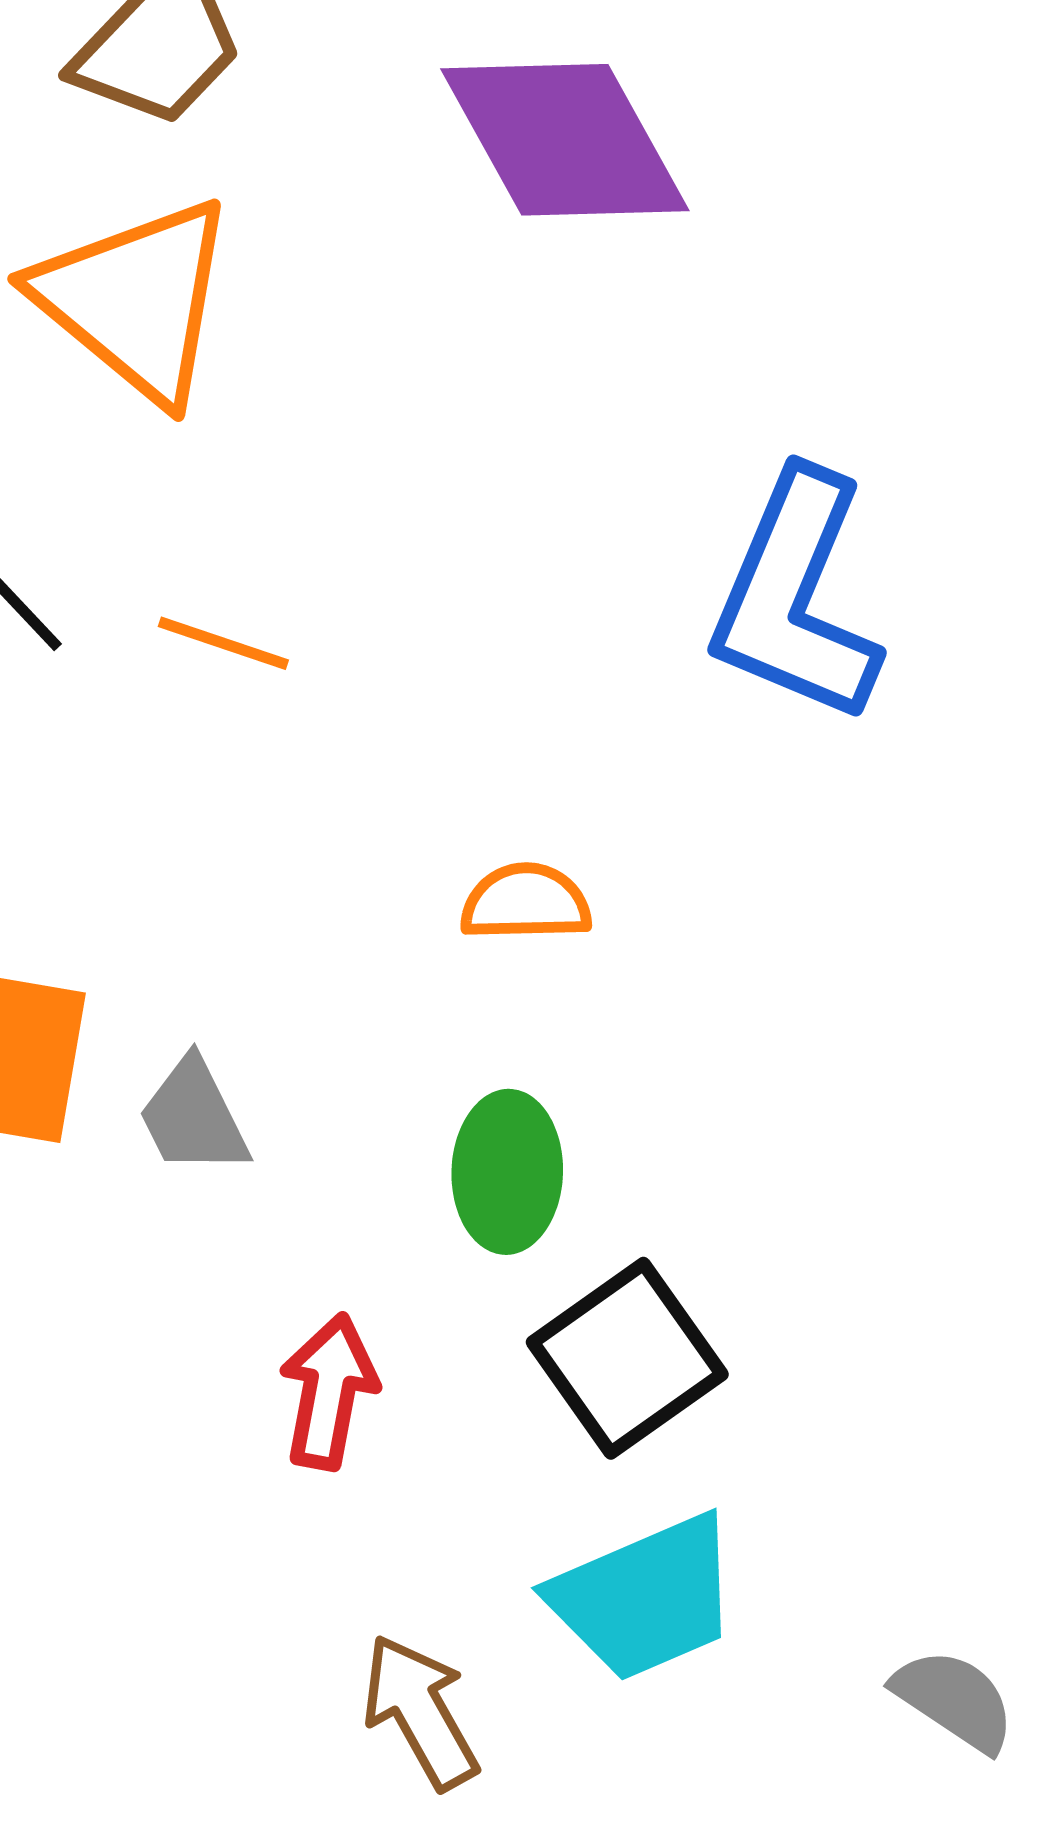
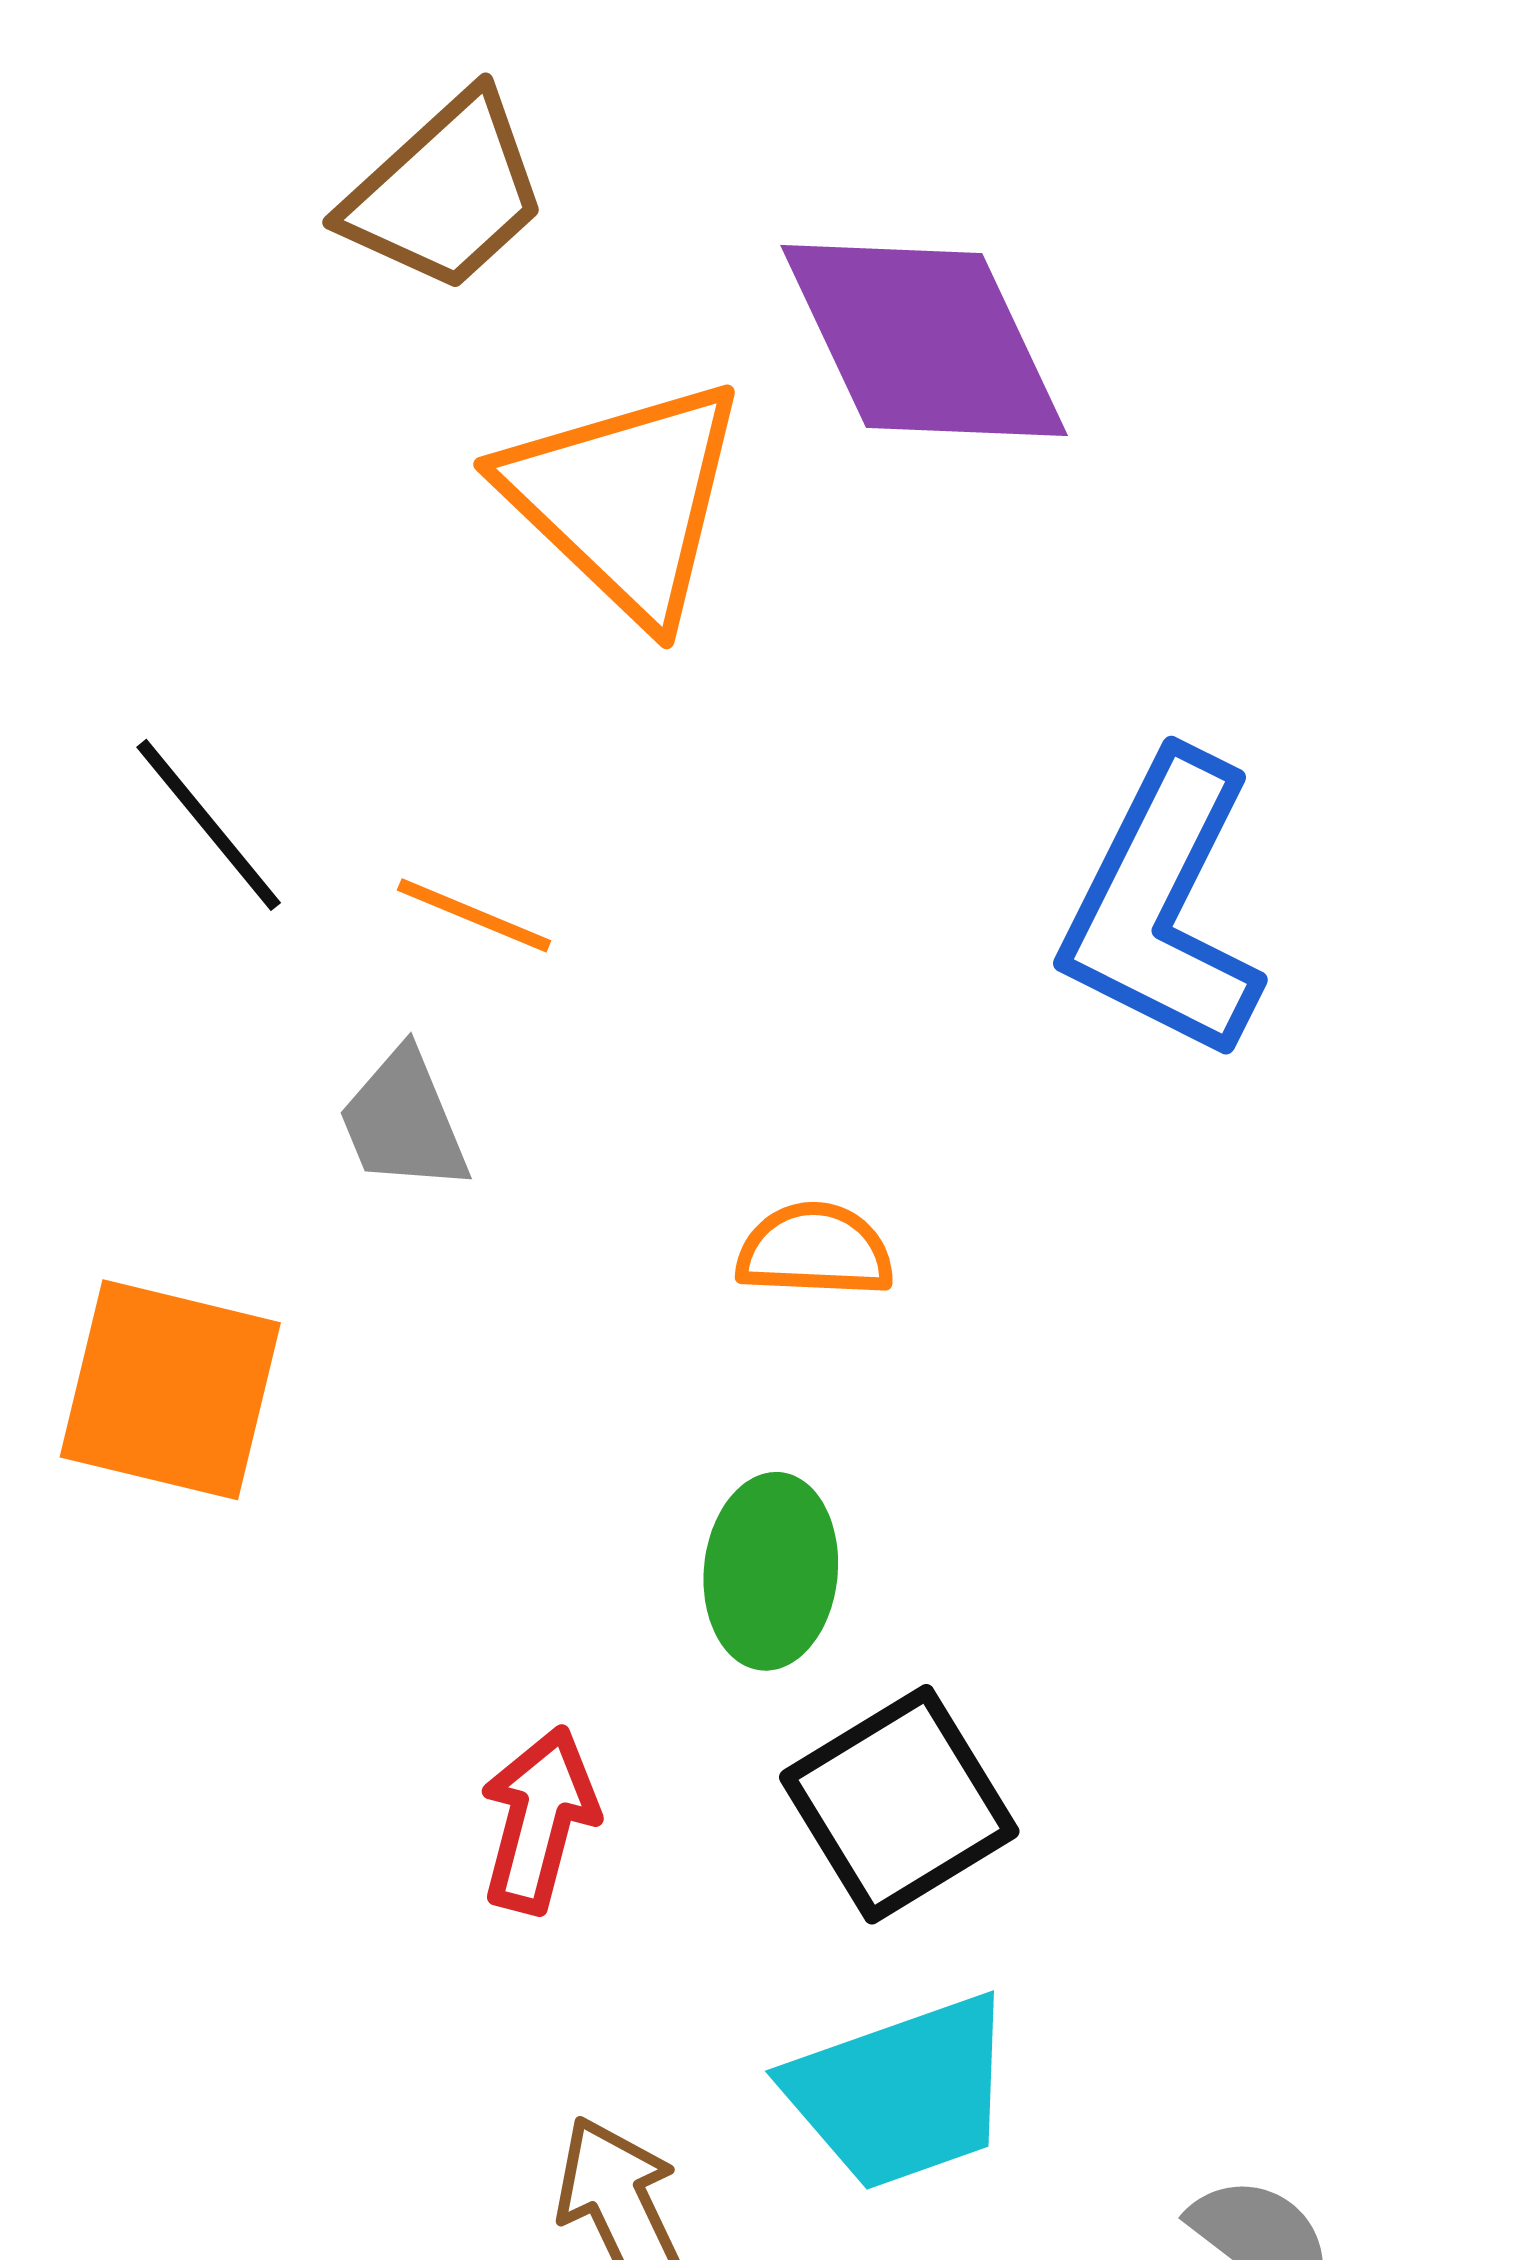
orange triangle: (135, 300) -> (625, 499), moved
gray trapezoid: (194, 1117) -> (403, 1121), moved

